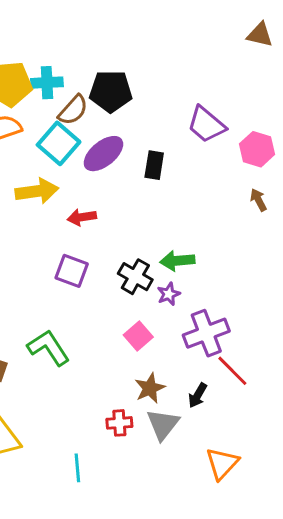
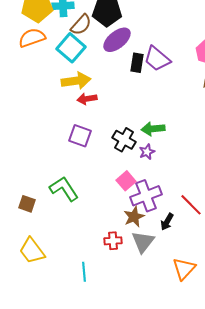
purple trapezoid: (206, 125) -> (157, 59), moved
purple ellipse: (103, 154) -> (117, 40), moved
yellow arrow: (37, 191) -> (76, 81), moved
purple cross: (206, 333) -> (146, 196), moved

